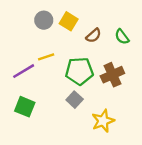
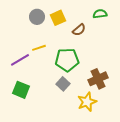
yellow square: (69, 21) -> (58, 18), turned 35
green semicircle: (122, 37) -> (100, 14), moved, turned 120
brown cross: (112, 75) -> (98, 79), moved

